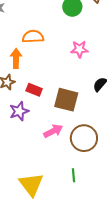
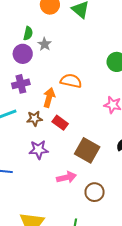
red rectangle: (34, 90) -> (60, 123), moved
brown circle: (84, 138) -> (95, 192), size x0.7

